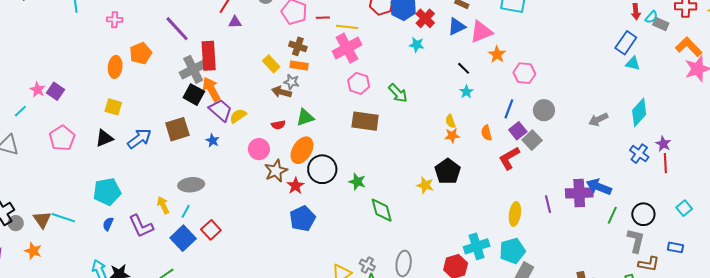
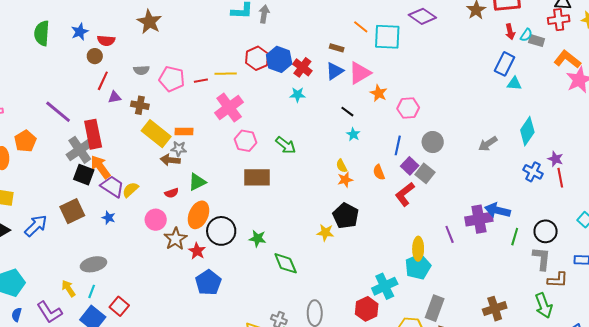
yellow line: (347, 27) -> (226, 74), moved
brown cross: (298, 46) -> (140, 105), moved
yellow rectangle: (271, 64) -> (156, 134), size x1.6
cyan pentagon: (512, 251) -> (418, 267), moved

